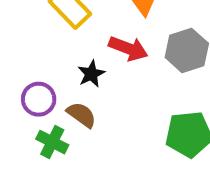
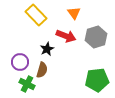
brown semicircle: (81, 115) -> (42, 70), turned 70

